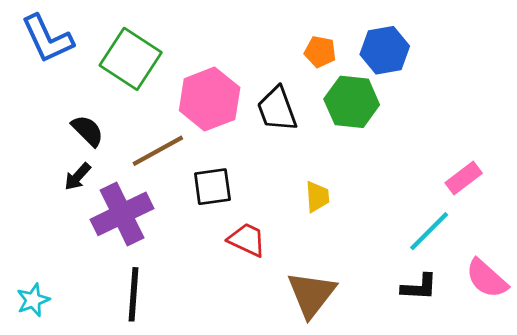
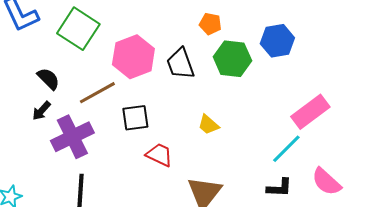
blue hexagon: (385, 50) -> (277, 41), moved
pink rectangle: (464, 178) -> (310, 112), size x1.5
yellow trapezoid: (317, 197) -> (208, 125), turned 135

